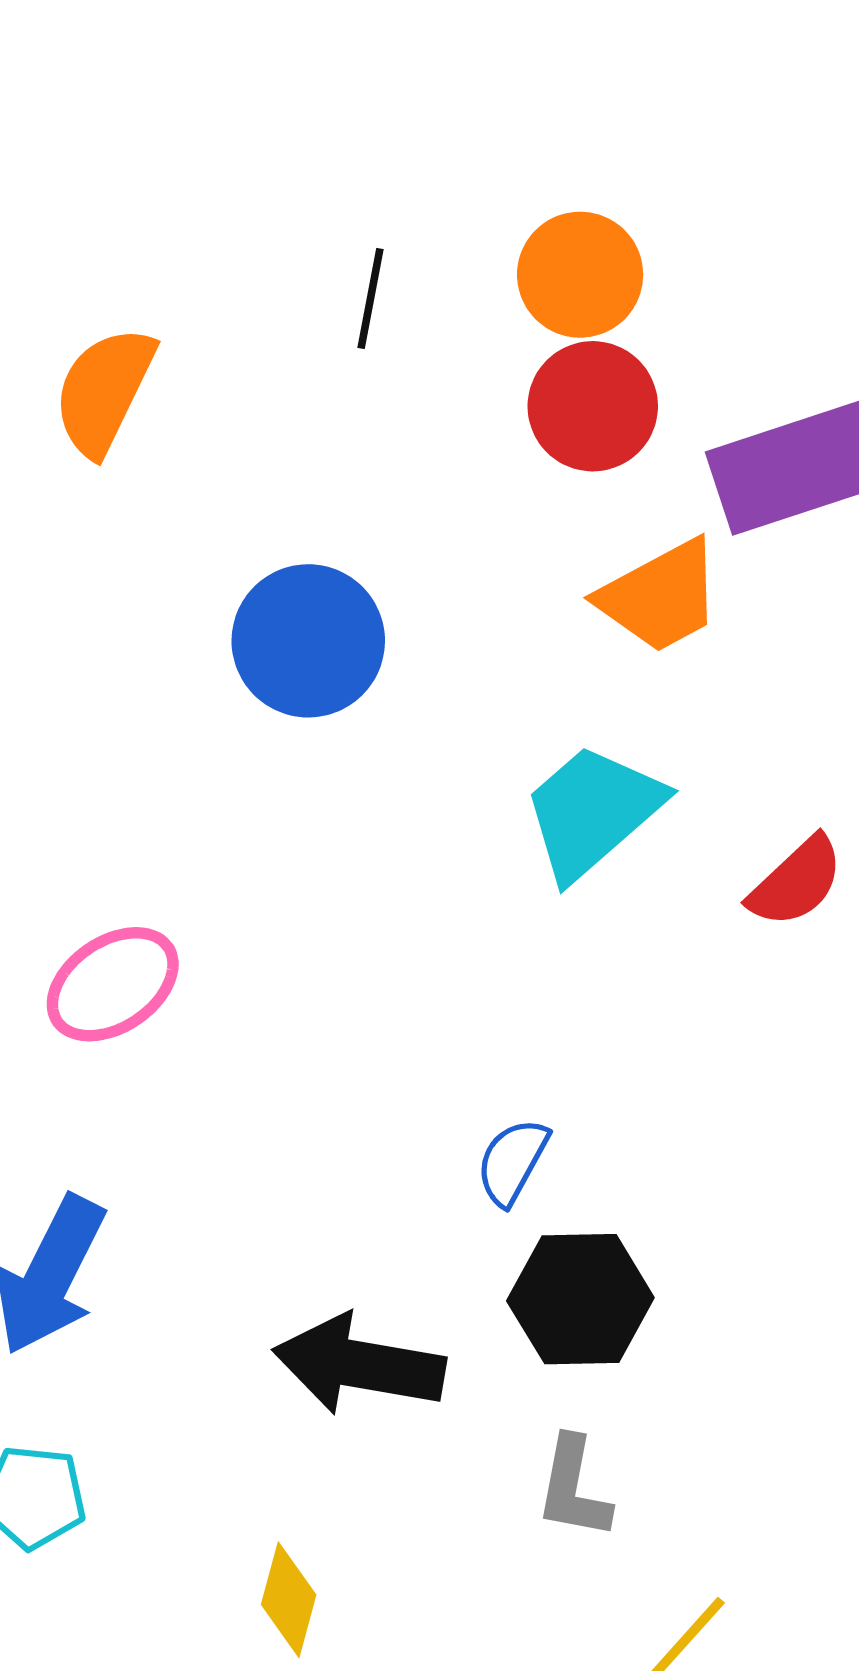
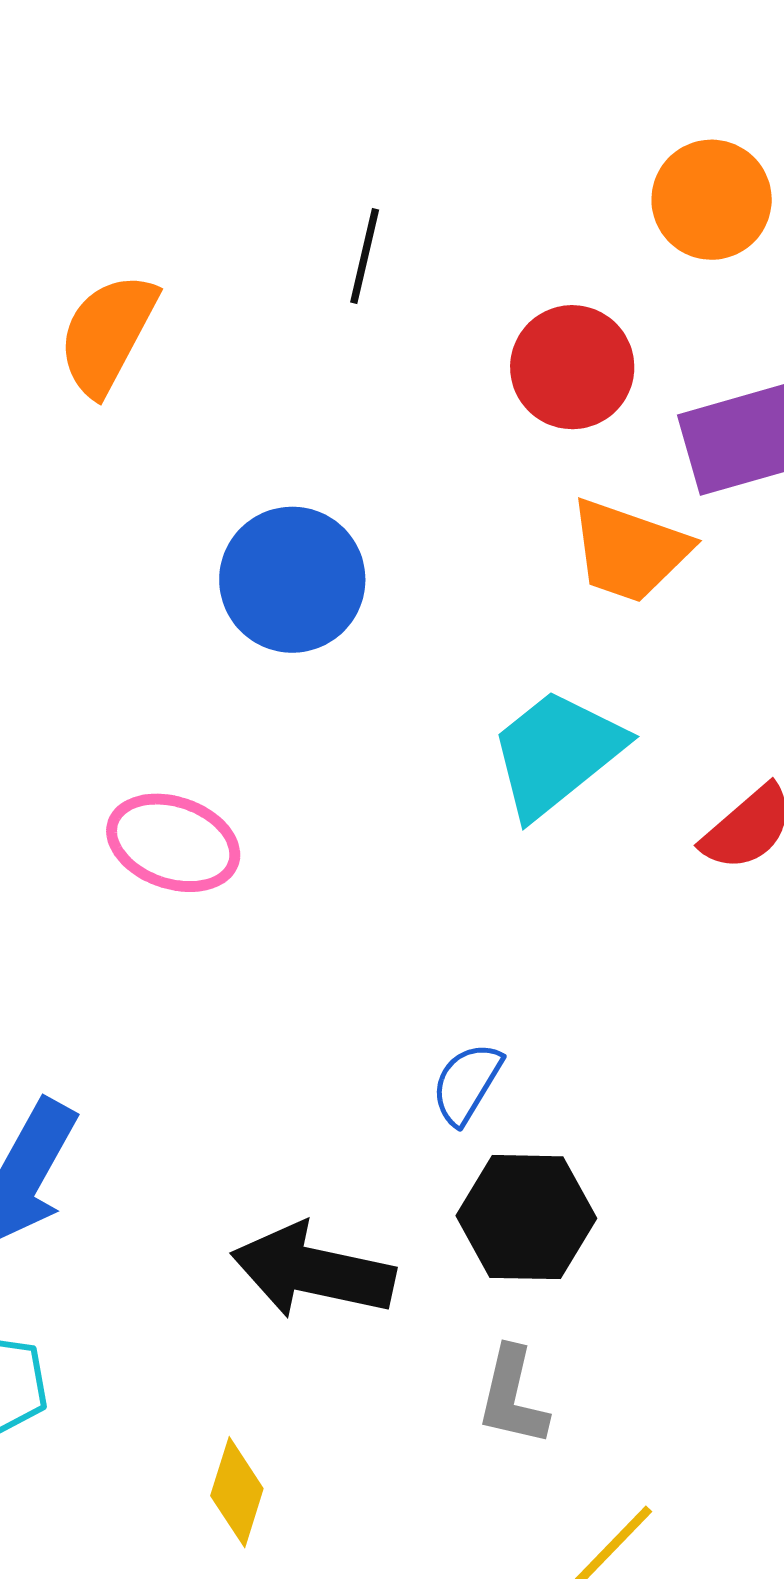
orange circle: (580, 275) -> (712, 200), moved
orange trapezoid: (660, 596) -> (629, 551), turned 45
pink ellipse: (113, 984) -> (173, 843), moved, turned 51

